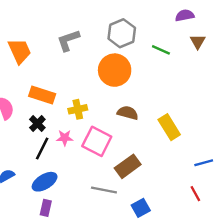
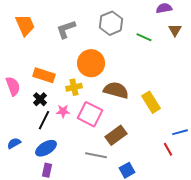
orange trapezoid: (20, 51) -> (25, 25), moved
orange circle: (115, 70) -> (91, 63), moved
brown semicircle: (128, 113) -> (116, 90), size x1.4
red line: (195, 194) -> (168, 149), moved

